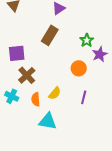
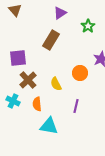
green star: (87, 40) -> (88, 26), moved
yellow semicircle: (55, 93) -> (56, 84), moved, turned 112
purple line: (84, 97) -> (76, 106), moved

